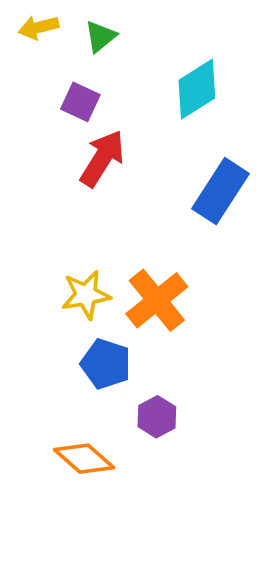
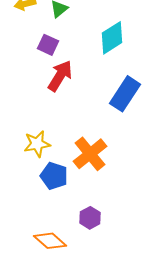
yellow star: (86, 295) -> (37, 144), moved
blue pentagon: (106, 364) -> (54, 176), moved

